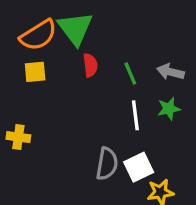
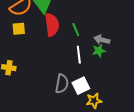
red semicircle: (90, 65) -> (52, 25), size x1.6
gray arrow: (170, 72) -> (102, 40), moved

